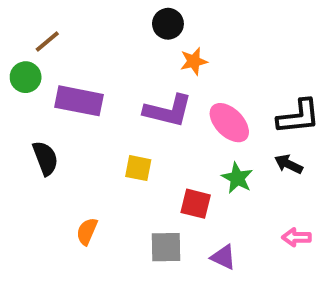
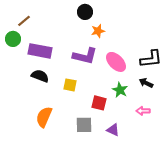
black semicircle: (45, 158) -> (40, 76), moved, turned -48
orange semicircle: (87, 231) -> (44, 117), size x1.5
pink arrow: (297, 237) -> (143, 111), moved

